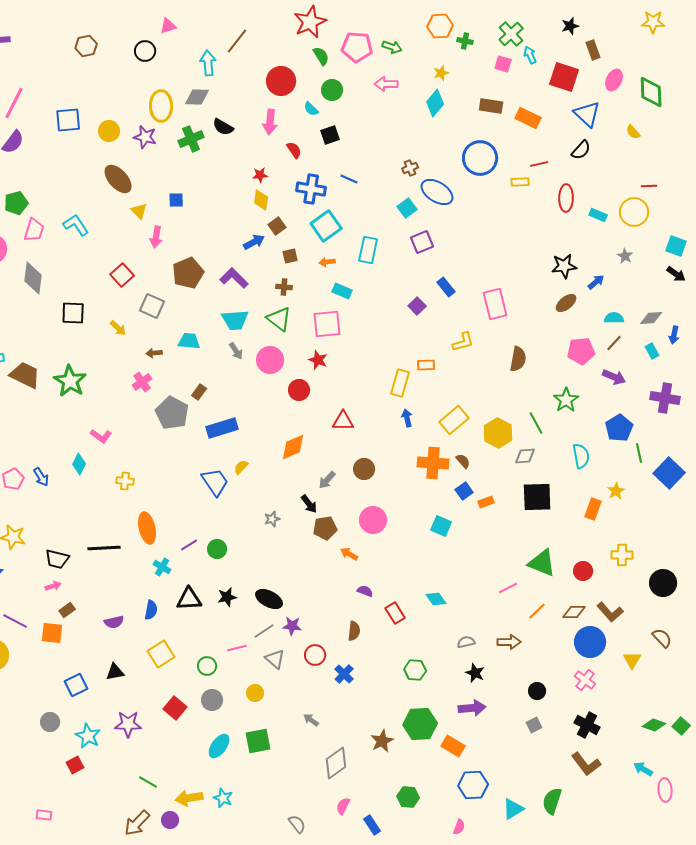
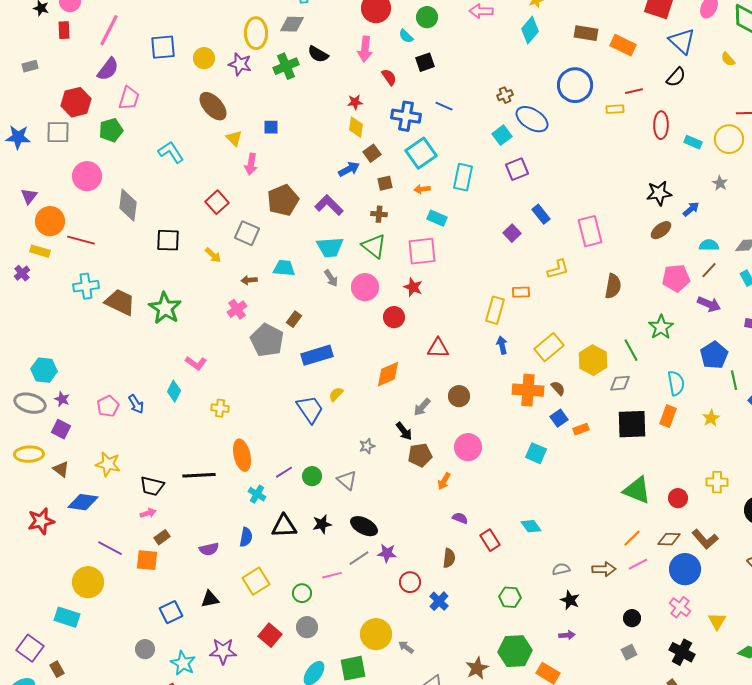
pink trapezoid: (34, 230) -> (129, 98), moved
orange rectangle: (593, 509) -> (668, 416), moved
orange arrow: (349, 554) -> (444, 481), turned -90
pink line: (508, 588) -> (638, 564), moved
gray triangle: (275, 659) -> (347, 480), moved
yellow triangle: (632, 660) -> (717, 621), moved
yellow circle: (255, 693) -> (376, 634), moved, size x1.8
purple arrow: (472, 708) -> (567, 635), size x0.6

